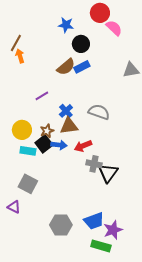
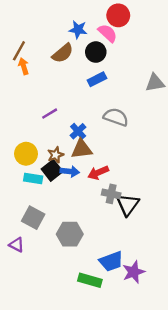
pink semicircle: (114, 28) -> (108, 33), moved
brown semicircle: (66, 67) -> (63, 53), moved
gray semicircle: (99, 112) -> (116, 117), moved
gray hexagon: (61, 225) -> (70, 234), moved
green rectangle: (101, 246) -> (90, 280), moved

